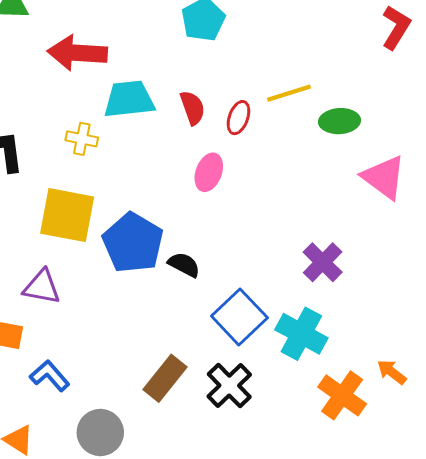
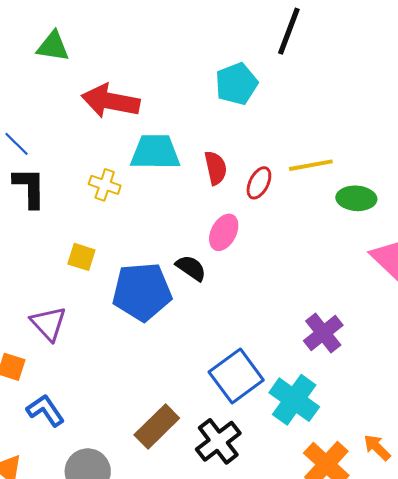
yellow square: (67, 215) -> (81, 257), size x0.5
blue pentagon: (133, 243) -> (142, 292), turned 30
black semicircle: (184, 265) -> (191, 268), moved
purple triangle: (42, 287) -> (48, 323), turned 30

